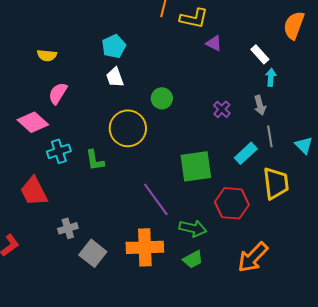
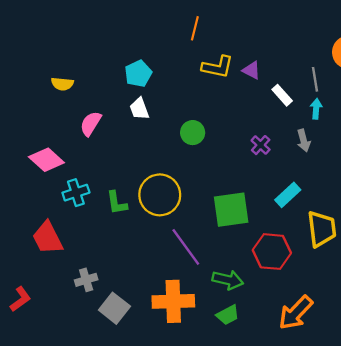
yellow L-shape: (194, 18) -> (218, 67), moved
white rectangle: (260, 54) -> (282, 95), moved
pink semicircle: (58, 93) -> (91, 123), moved
yellow circle: (128, 128) -> (160, 195), moved
gray line: (270, 136) -> (315, 79), moved

